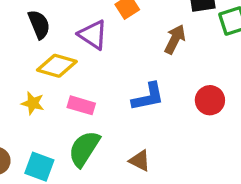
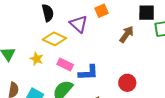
blue L-shape: (148, 97) -> (88, 73), moved
red circle: (210, 100) -> (127, 83), moved

